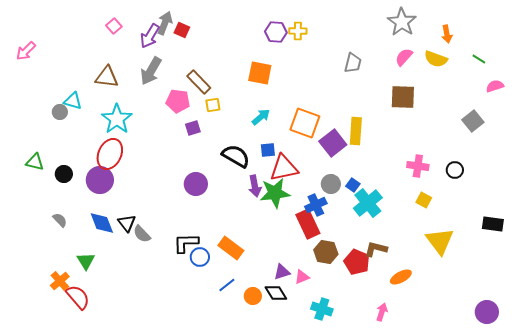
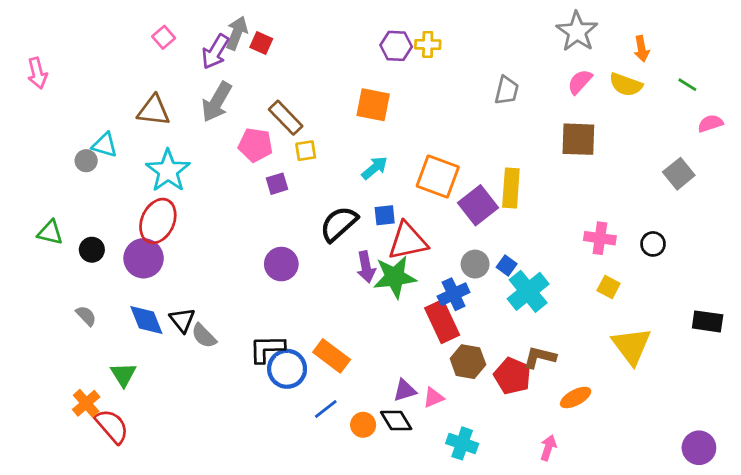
pink arrow: (26, 51) -> (37, 73), turned -60
black semicircle: (236, 156) -> (339, 224), turned -72
blue circle: (200, 257) -> (287, 369), size x1.4

